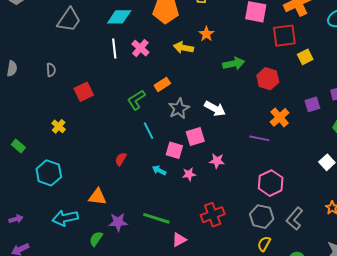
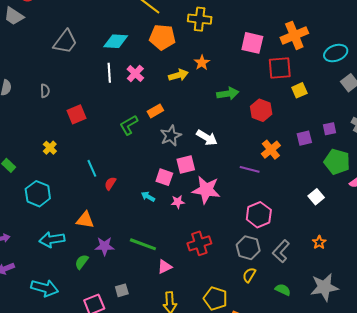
yellow arrow: (184, 48) -> (178, 75), turned 150
cyan line: (149, 131) -> (92, 168), moved
pink star: (217, 161) -> (206, 190), size x1.8

